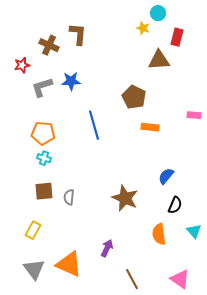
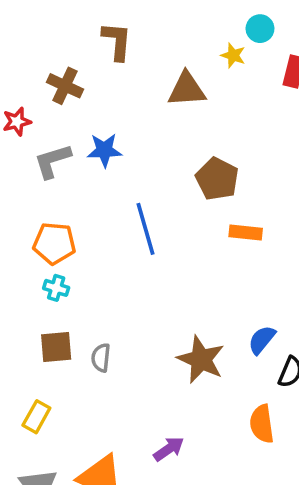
brown L-shape: (78, 34) -> (117, 41), moved
brown triangle: (159, 60) -> (187, 89), moved
blue semicircle: (166, 176) -> (262, 340), moved
purple arrow: (107, 248) -> (169, 449), turned 30

